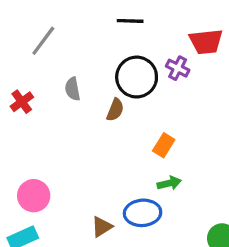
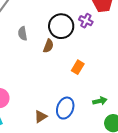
green arrow: (169, 183) -> (100, 101), moved
blue ellipse: (143, 213) -> (65, 108), turned -65

